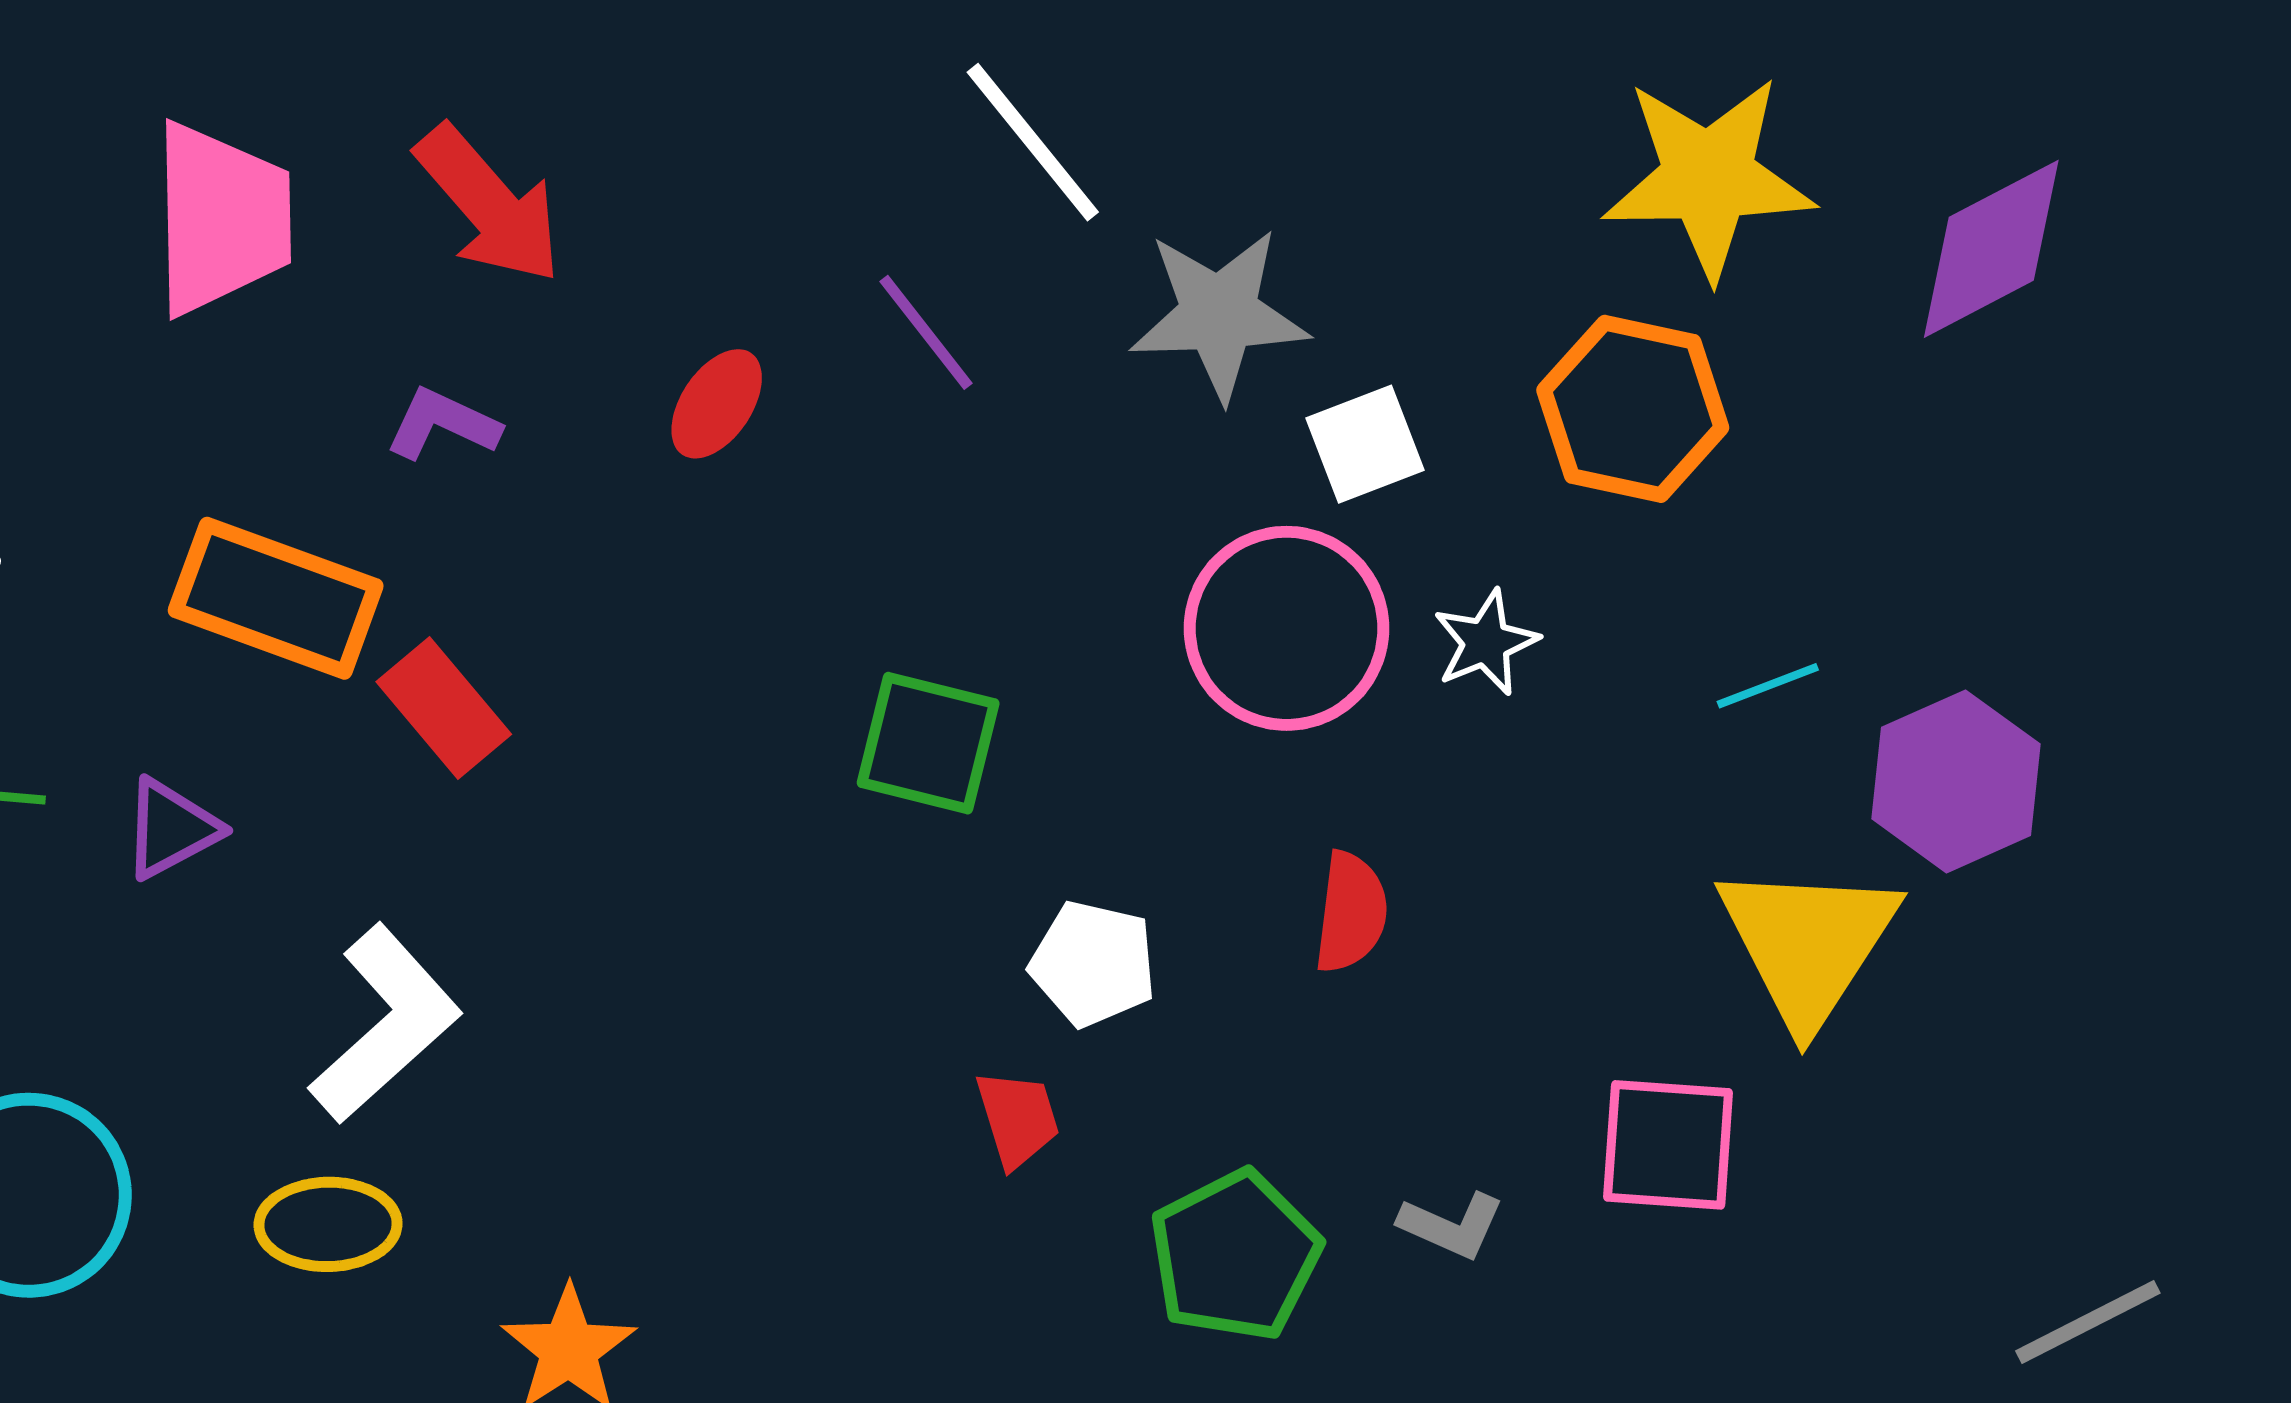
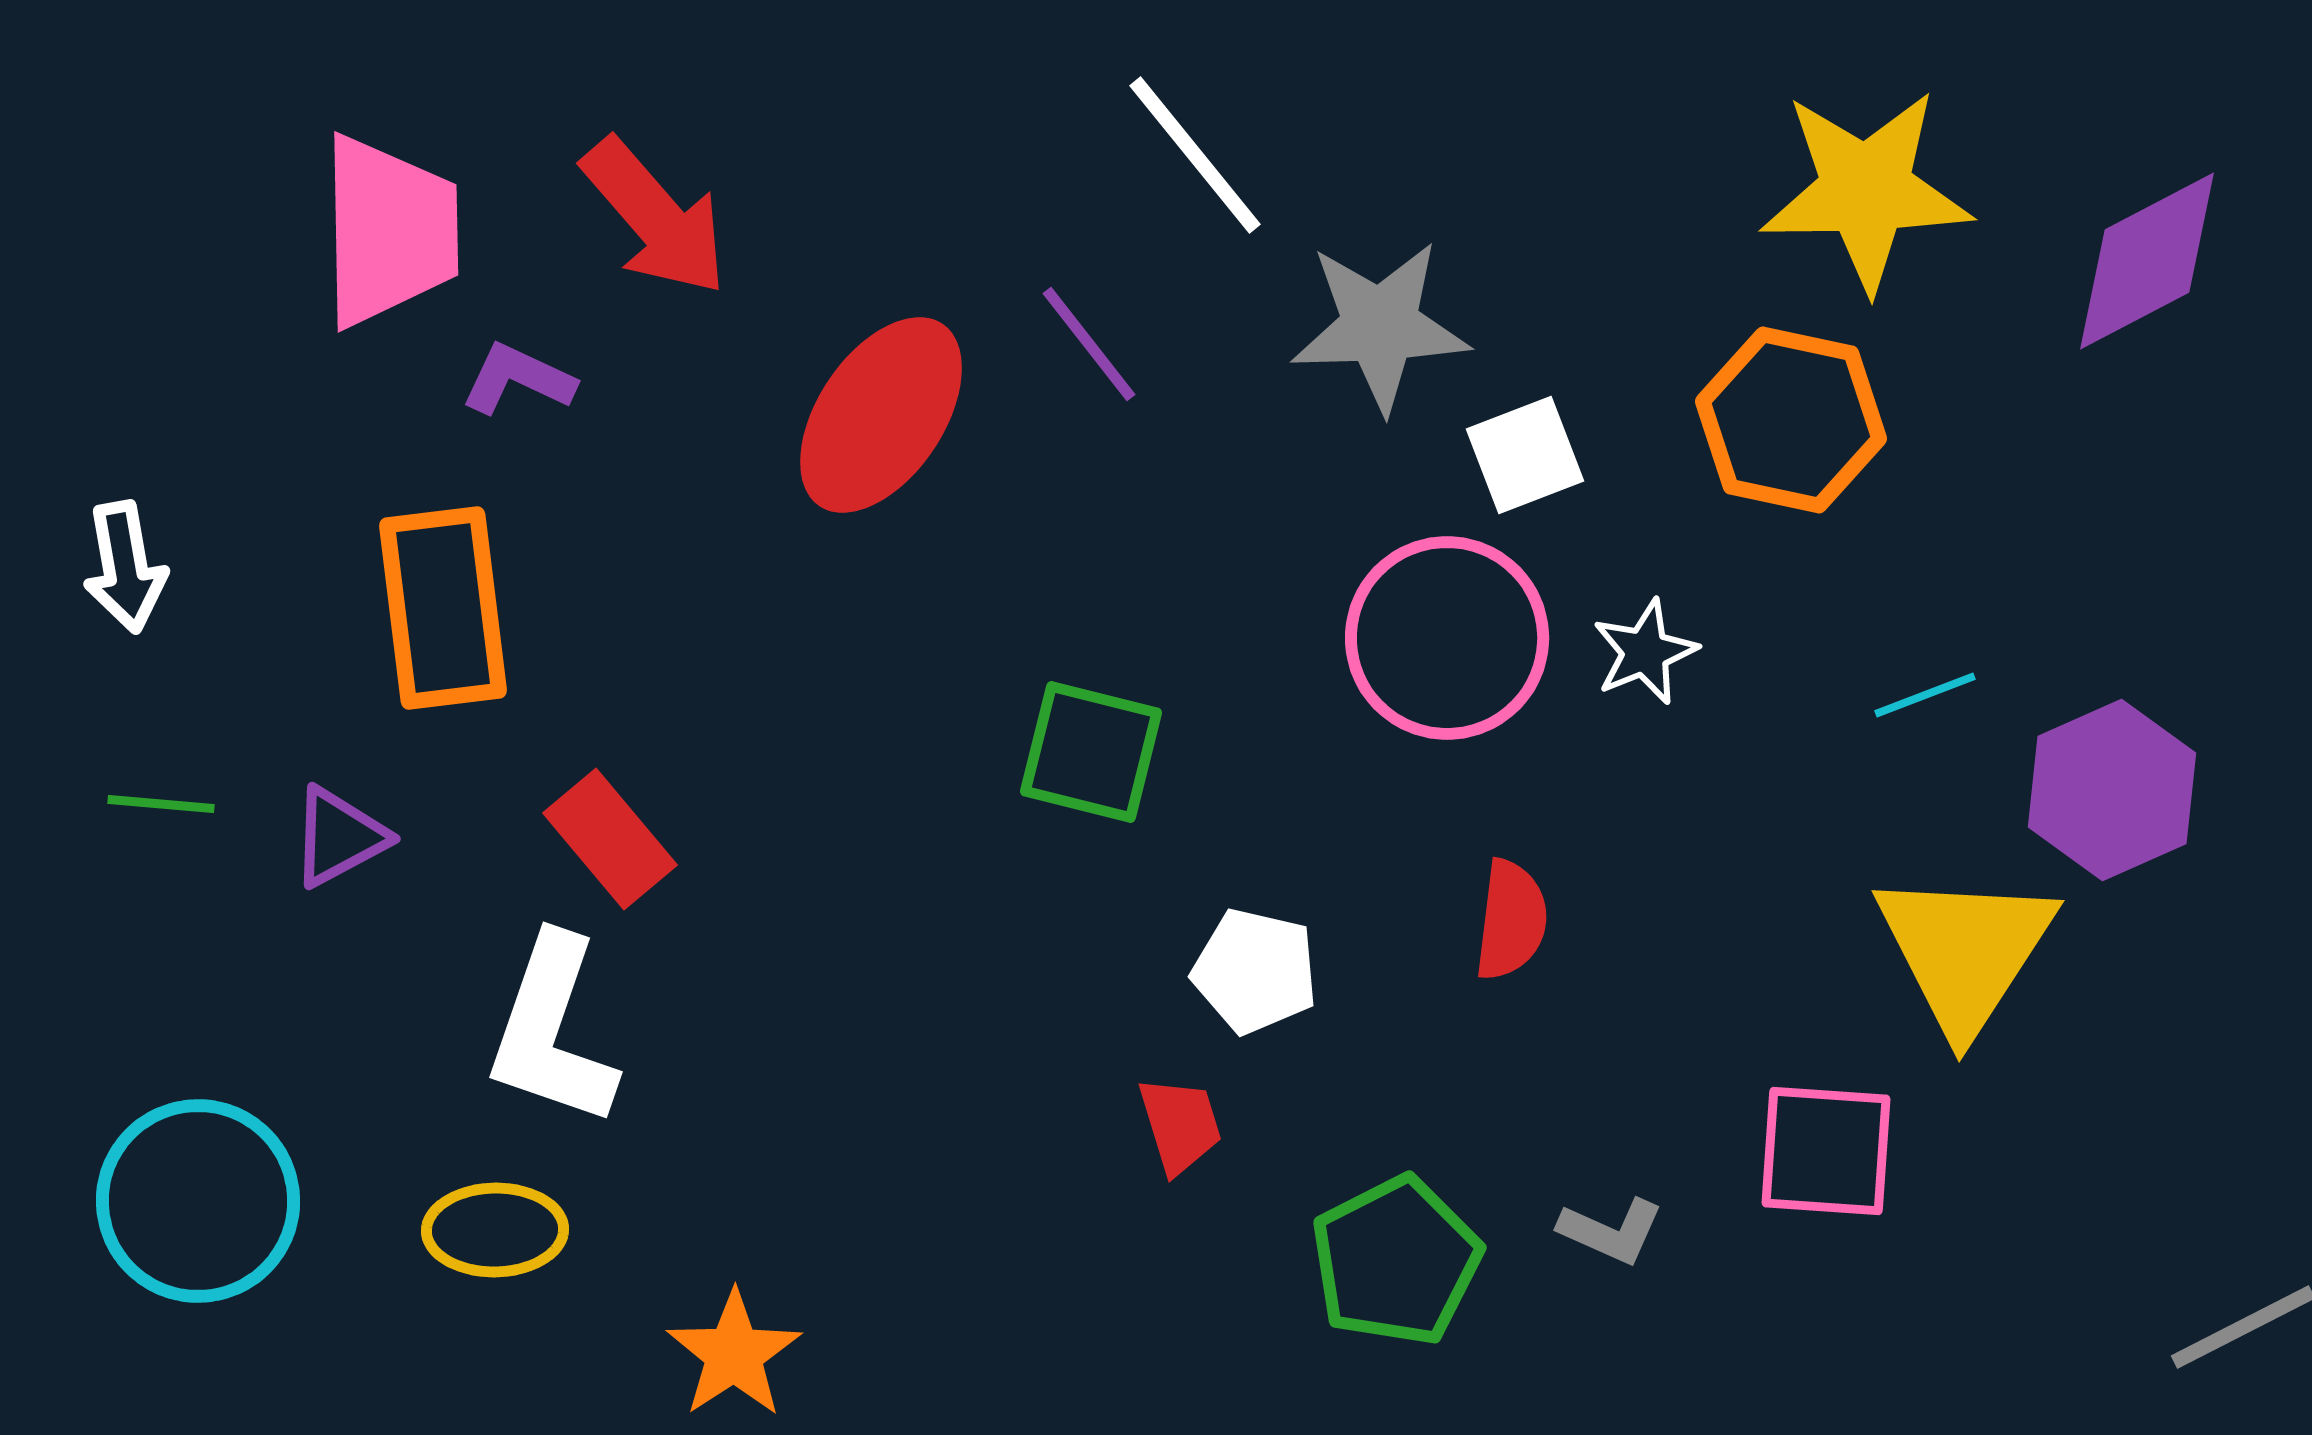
red ellipse: (717, 404) -> (881, 415), size x1.8
purple L-shape: (443, 424) -> (518, 379), moved
orange rectangle: (276, 598) -> (443, 608), turned 63
red rectangle: (444, 708) -> (610, 839), moved
white L-shape: (385, 1024) -> (552, 1031), turned 151

